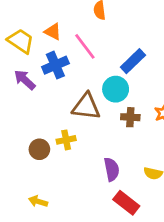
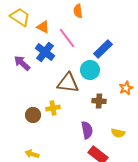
yellow trapezoid: (21, 41) -> (20, 17), moved
blue cross: (55, 65) -> (45, 52), turned -30
brown cross: (130, 117) -> (99, 101), moved

